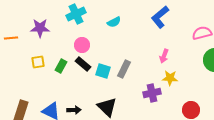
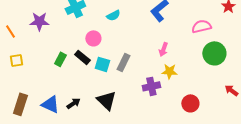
orange line: (11, 38) -> (10, 31), turned 64
pink circle: (82, 45) -> (93, 38), moved
yellow square: (38, 62) -> (16, 60), moved
black arrow: (74, 110) -> (73, 103), turned -32

